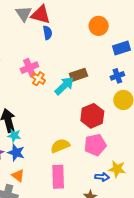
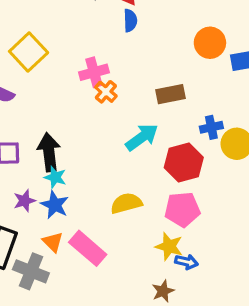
orange circle: (99, 26) -> (210, 43), moved
blue cross: (117, 76) -> (211, 127), moved
cyan arrow: (64, 86) -> (142, 137), moved
yellow star: (117, 169) -> (169, 246), moved
pink rectangle: (58, 177) -> (88, 248), moved, turned -55

